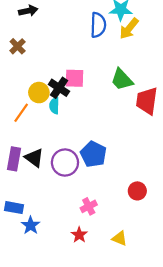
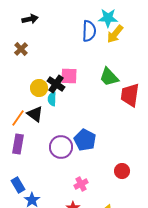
orange line: (21, 113) -> (18, 118), moved
black triangle: (34, 158) -> (35, 114), moved
blue rectangle: (14, 208) -> (18, 185), turned 49

